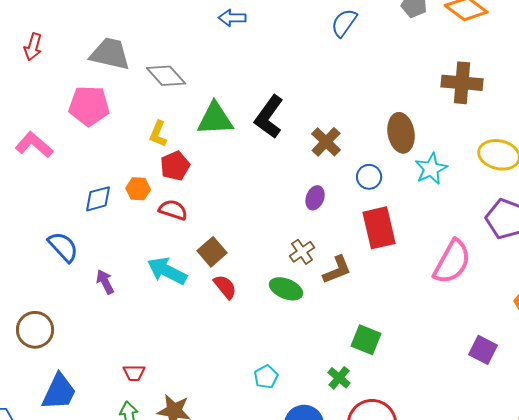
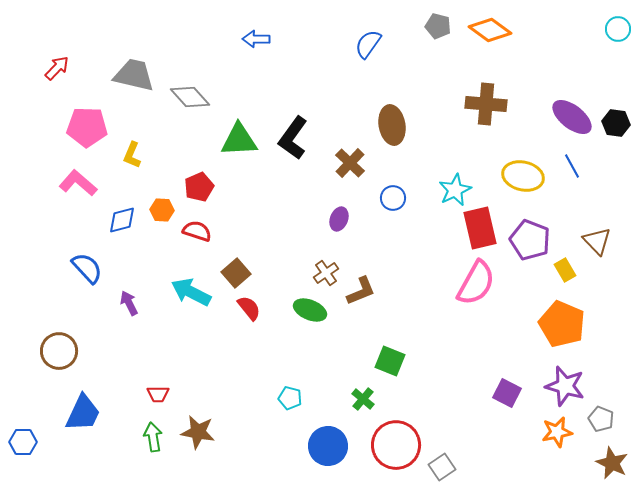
red arrow: (33, 47) -> (57, 68), turned -152
pink pentagon: (89, 106) -> (87, 127), moved
brown ellipse: (401, 133) -> (392, 125), moved
yellow L-shape: (158, 134) -> (132, 155), moved
pink L-shape: (34, 145) -> (78, 183), moved
red rectangle: (379, 228) -> (480, 228), moved
purple square: (483, 350) -> (507, 393), moved
cyan pentagon: (266, 377) -> (290, 398), turned -30

